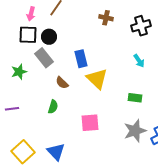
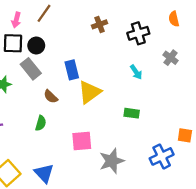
brown cross: (106, 18) -> (99, 24), turned -32
yellow triangle: (97, 79) -> (90, 92), turned 40
gray star: (135, 131) -> (112, 161), moved

